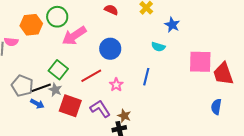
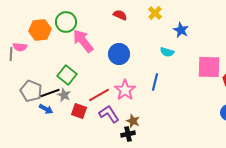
pink arrow: (74, 36) -> (83, 41), turned 85
red line: (91, 76) -> (99, 95), moved
pink star: (116, 85) -> (125, 90), size x1.5
red square: (70, 106) -> (79, 111), size x0.7

